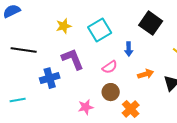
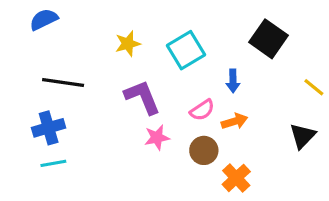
orange arrow: (146, 74) -> (235, 121), moved
blue cross: (50, 78) -> (49, 128), moved
pink star: (86, 107) -> (157, 137), moved

